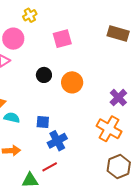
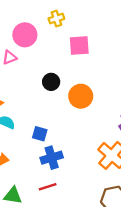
yellow cross: (30, 15) -> (56, 19), moved
red line: (50, 167) -> (48, 187), moved

